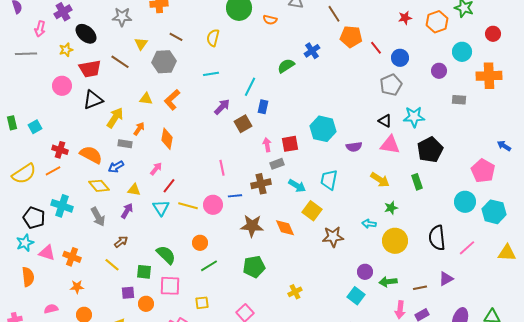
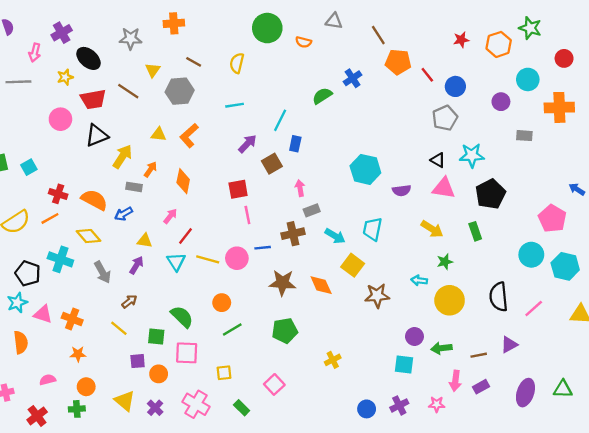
red square: (290, 144) -> (238, 189), moved
yellow diamond: (99, 186) -> (88, 236), moved
cyan square: (356, 296) -> (404, 365), turned -30

